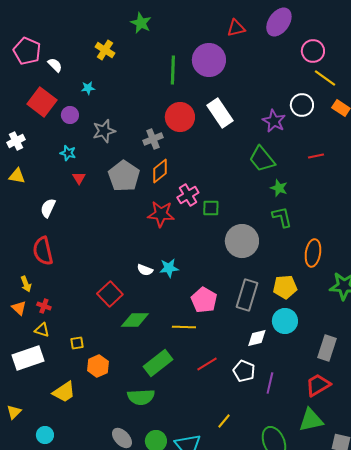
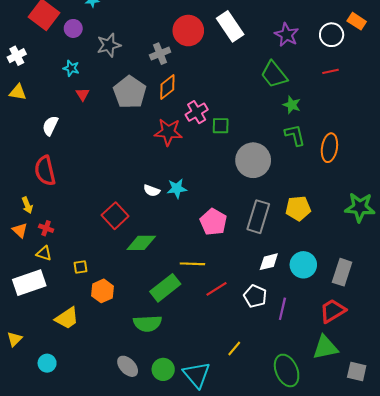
white circle: (302, 105) -> (332, 35), moved
orange ellipse: (313, 253) -> (329, 148), moved
cyan circle: (285, 321) -> (303, 265), moved
yellow line: (184, 327) -> (192, 264), moved

